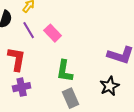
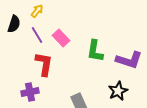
red L-shape: (17, 59) -> (44, 64), moved
green L-shape: (65, 71) -> (95, 51), moved

